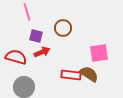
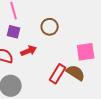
purple square: (36, 36) -> (14, 32), moved
red rectangle: (71, 75) -> (58, 74), turned -66

